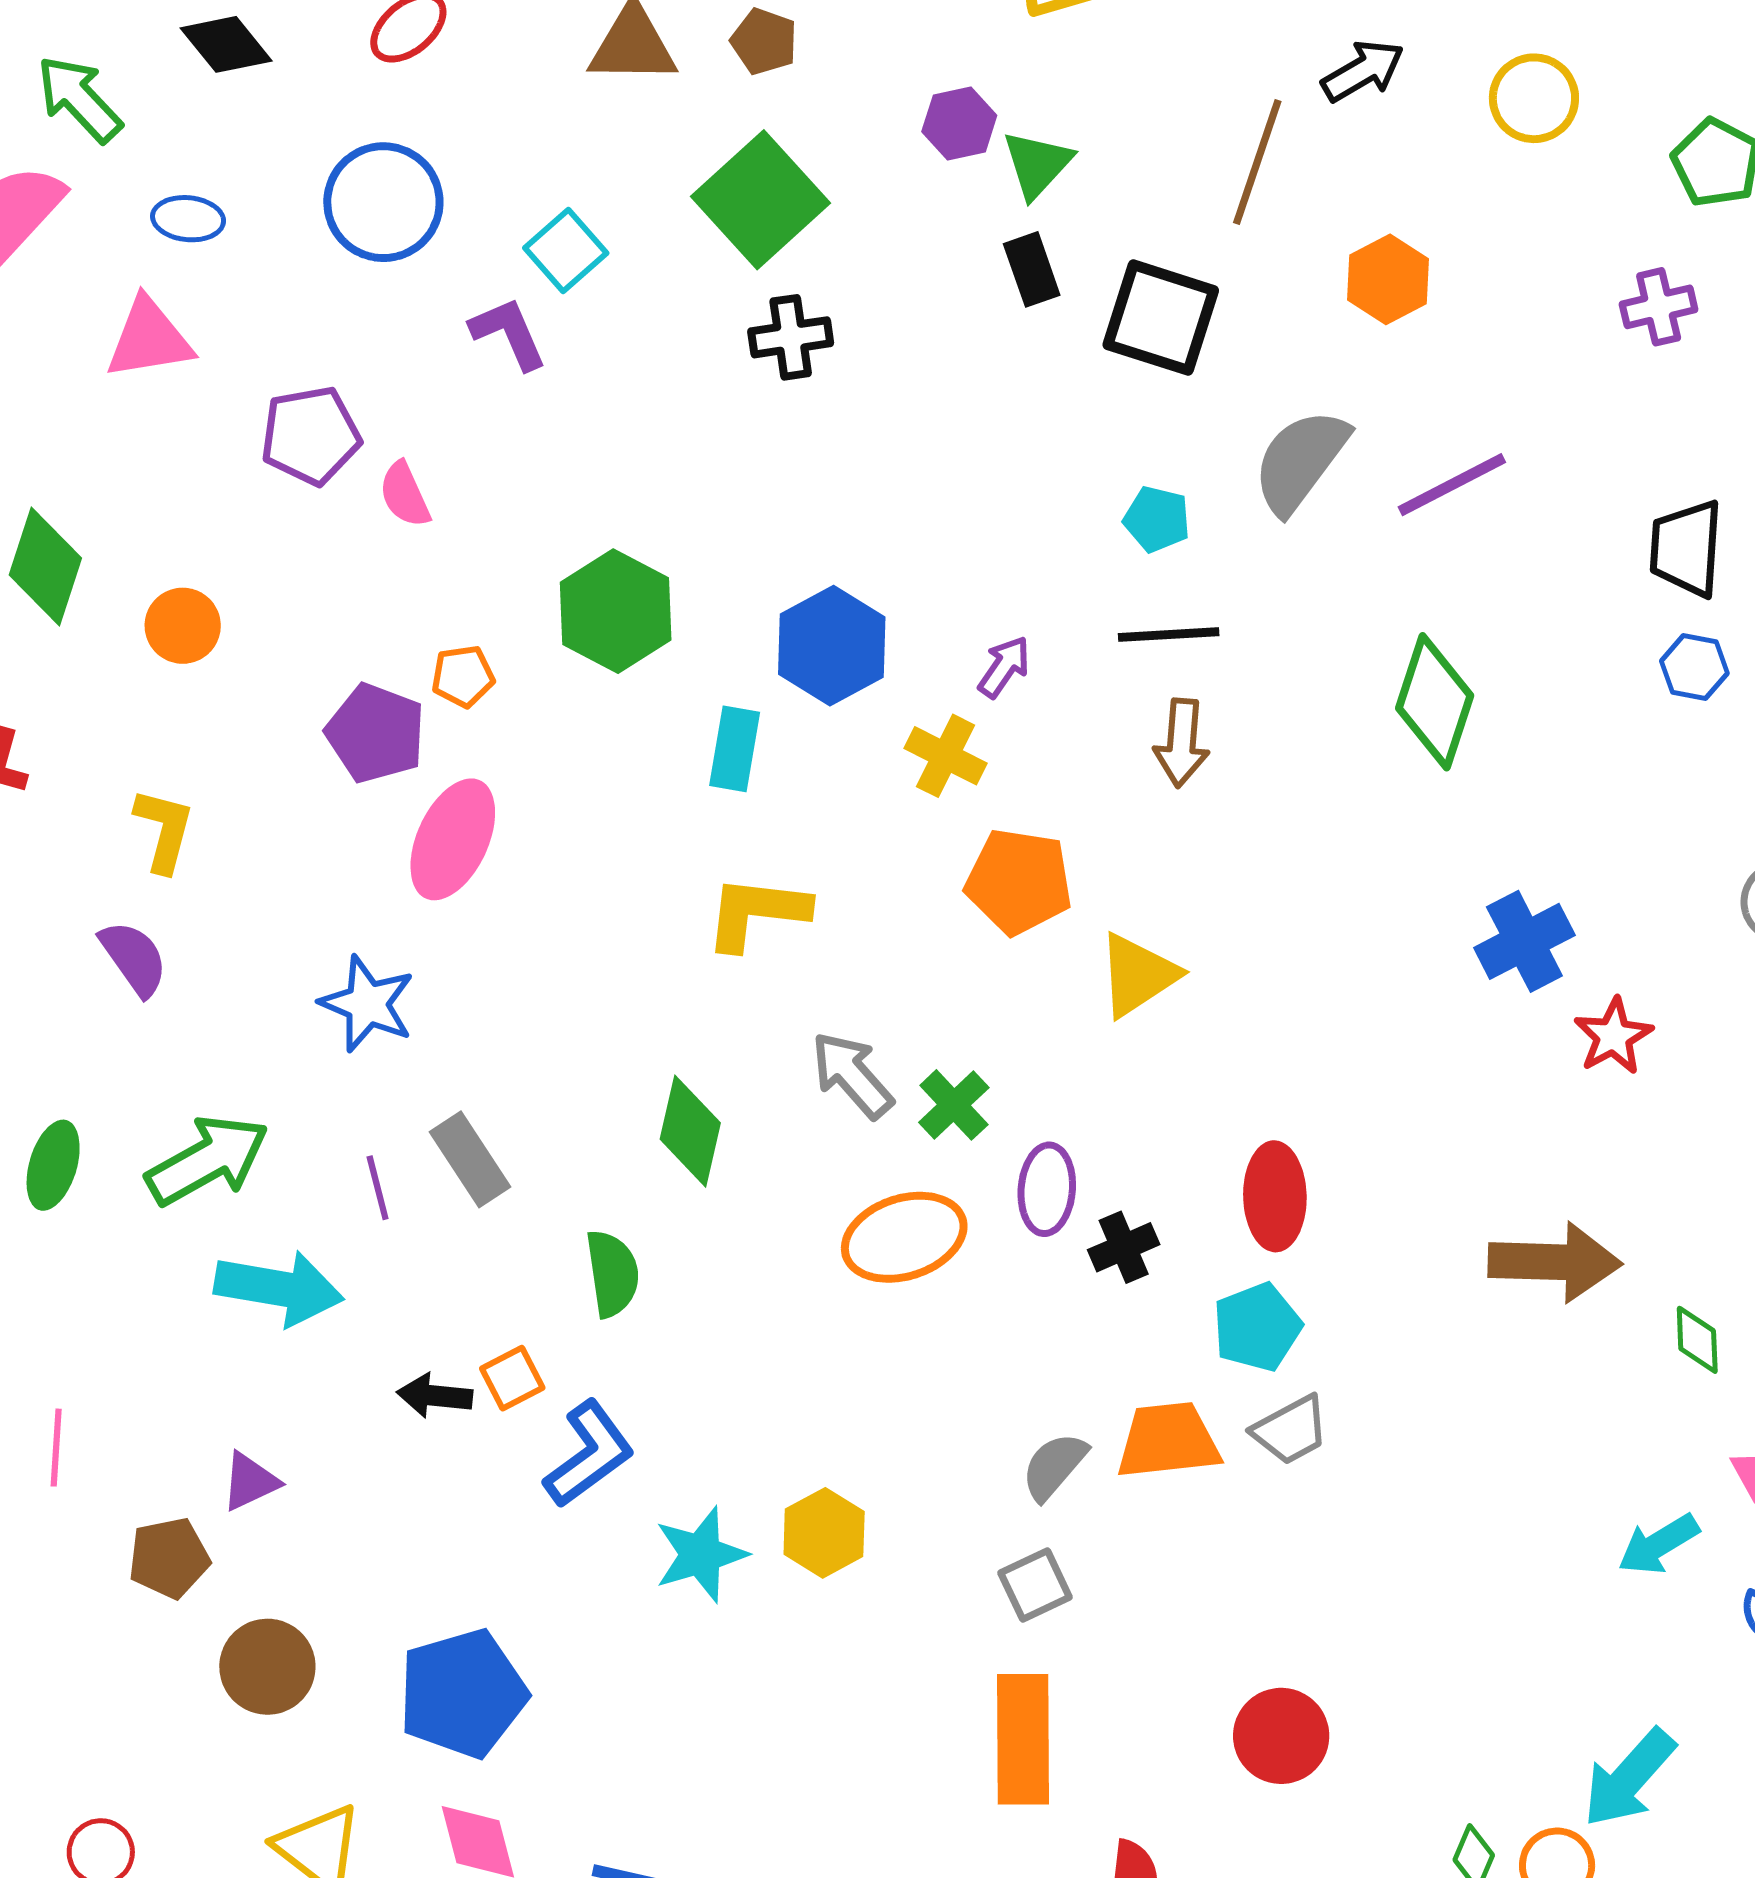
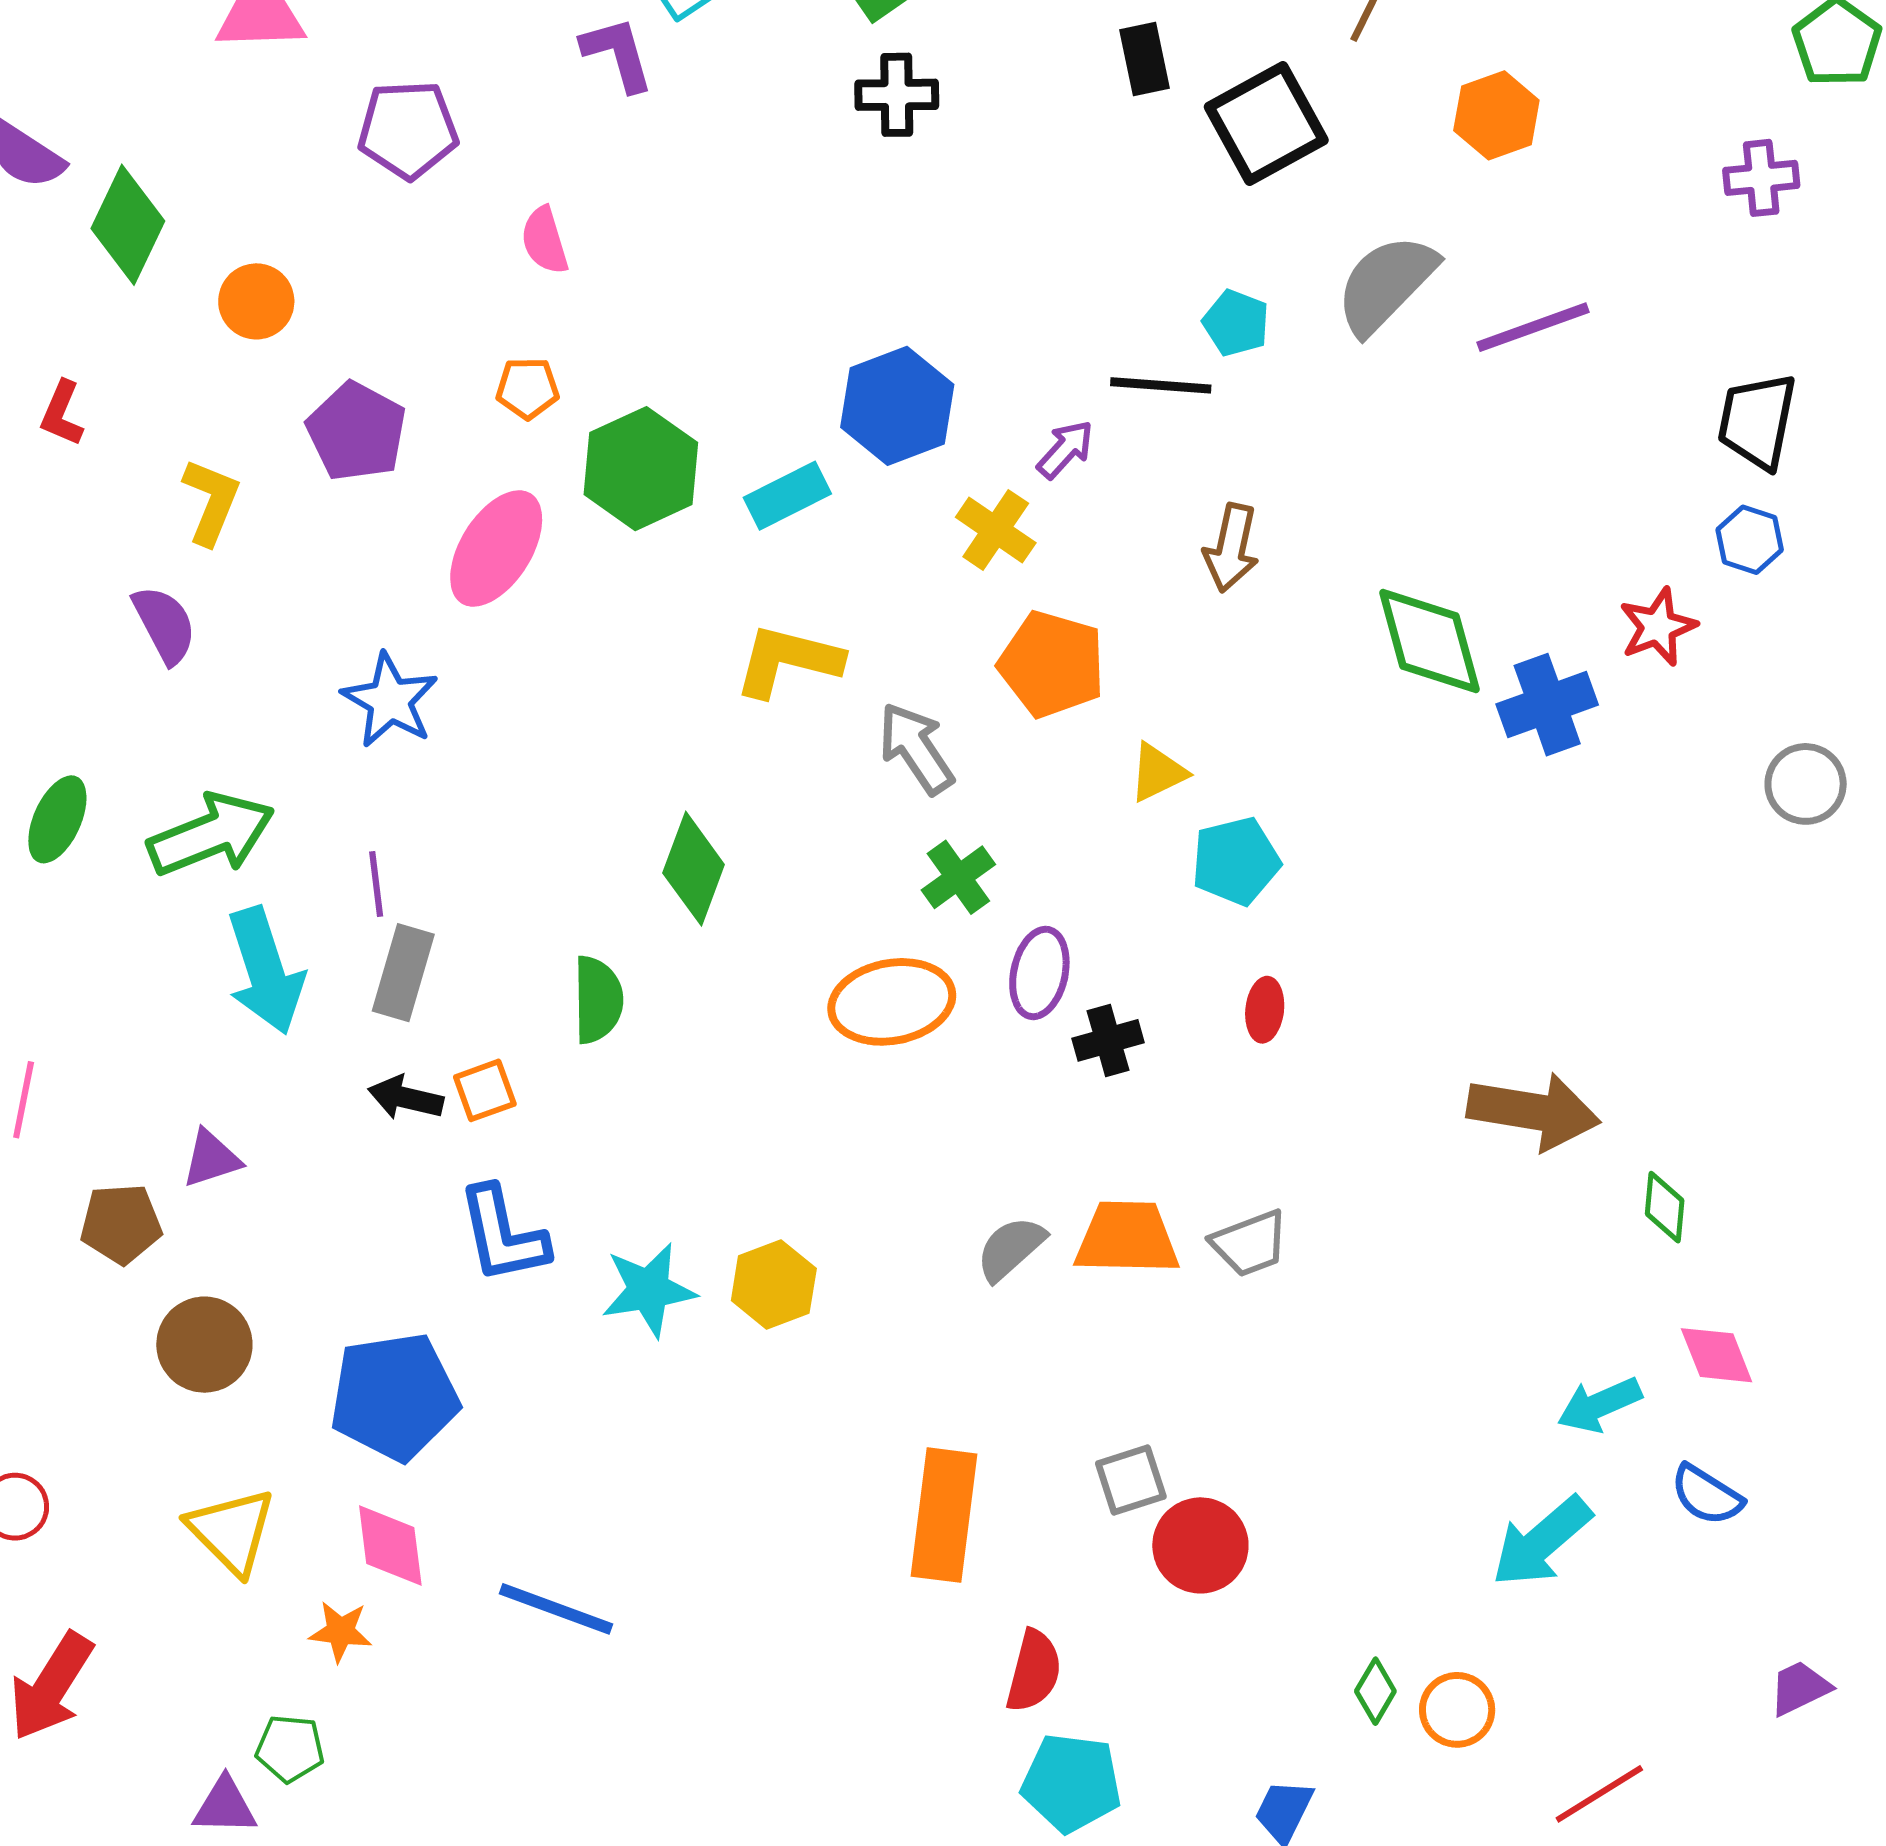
black square: (1161, 318) -> (1266, 124), turned 36
pink semicircle: (405, 495) -> (545, 240), moved
green hexagon: (616, 611) -> (641, 469), moved
black line: (1169, 635) -> (1161, 385), moved
green diamond: (1435, 702) -> (1429, 641), moved, turned -41
purple pentagon: (376, 733) -> (357, 432), moved
cyan rectangle: (735, 749) -> (787, 496), turned 46
blue cross: (1524, 941) -> (1547, 705), moved
yellow triangle: (1138, 975) -> (1158, 772), size x0.7
red star: (1613, 1036) -> (1658, 627), moved
gray arrow: (852, 1075) -> (916, 748), moved
gray rectangle: (470, 1159) -> (403, 973), moved, turned 42
red ellipse: (1275, 1196) -> (1265, 1010), size x0.6
cyan arrow: (279, 1288) -> (265, 971), turned 55
cyan pentagon: (1257, 1327) -> (1236, 861), moved
blue L-shape: (589, 1454) -> (503, 1235), moved, turned 107
gray square: (1035, 1585) -> (1131, 1480), moved
cyan arrow: (1629, 1778) -> (1542, 1542), moved

